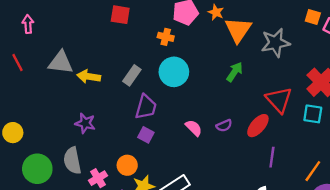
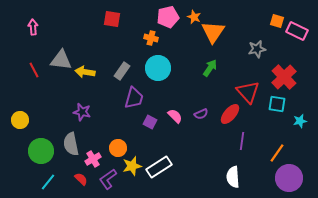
gray star: (275, 43) -> (257, 49), moved, size x0.7
red line: (17, 63) -> (34, 70), moved
purple square: (146, 135) -> (150, 122), moved

